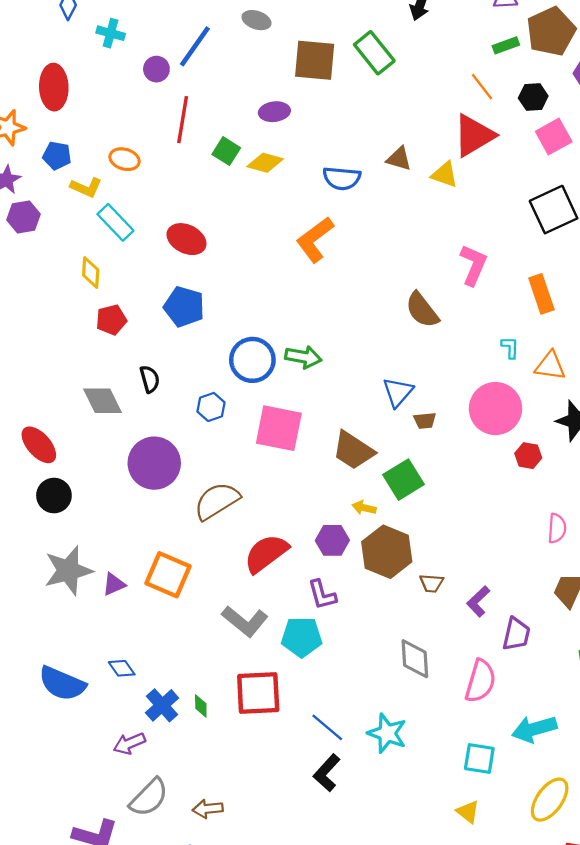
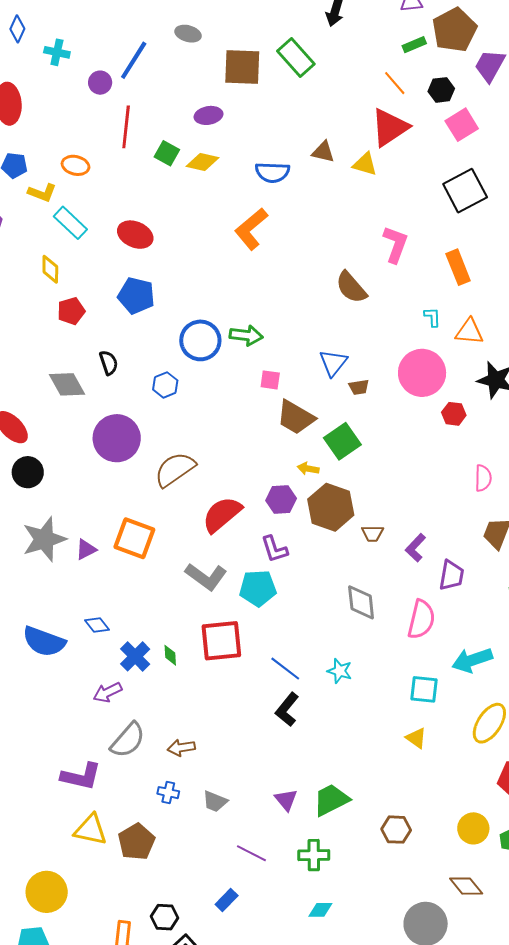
pink square: (279, 428) -> (270, 380), moved, size x0.5
cyan star: (387, 733) -> (340, 671), size x0.7

